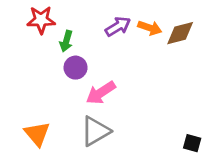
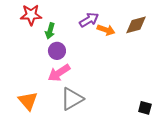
orange arrow: (150, 28) -> (106, 30), moved
pink arrow: (101, 93) -> (59, 73), moved

